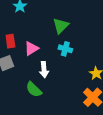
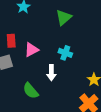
green triangle: (61, 26) -> (64, 18), moved
white arrow: (44, 70) -> (51, 73), moved

